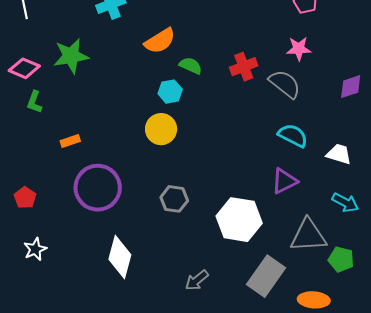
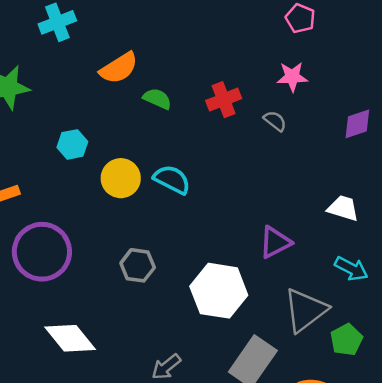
gray semicircle: (285, 84) -> (275, 121), size x0.6
cyan hexagon: (170, 92) -> (72, 144), moved
cyan semicircle: (293, 135) -> (172, 180), moved
gray triangle: (308, 235) -> (305, 310), turned -33
white diamond: (120, 257) -> (70, 338), turned -54
green pentagon: (341, 259) -> (346, 340), turned 30

